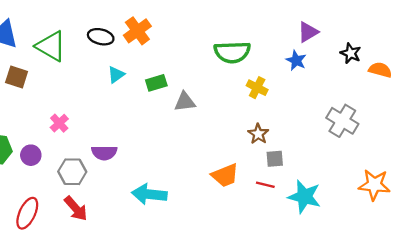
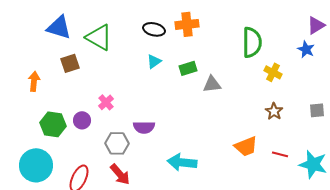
orange cross: (137, 31) -> (187, 24), moved, turned 30
black ellipse: (101, 37) -> (154, 29), moved
green semicircle: (232, 52) -> (252, 42), turned -88
brown square: (17, 77) -> (70, 63), turned -36
purple circle: (31, 155) -> (82, 120), moved
gray square: (275, 159) -> (317, 110), moved

